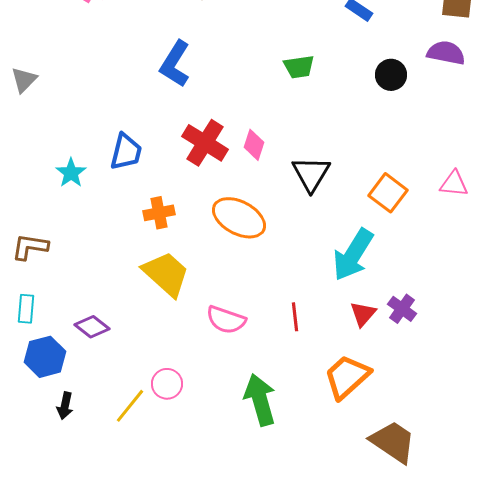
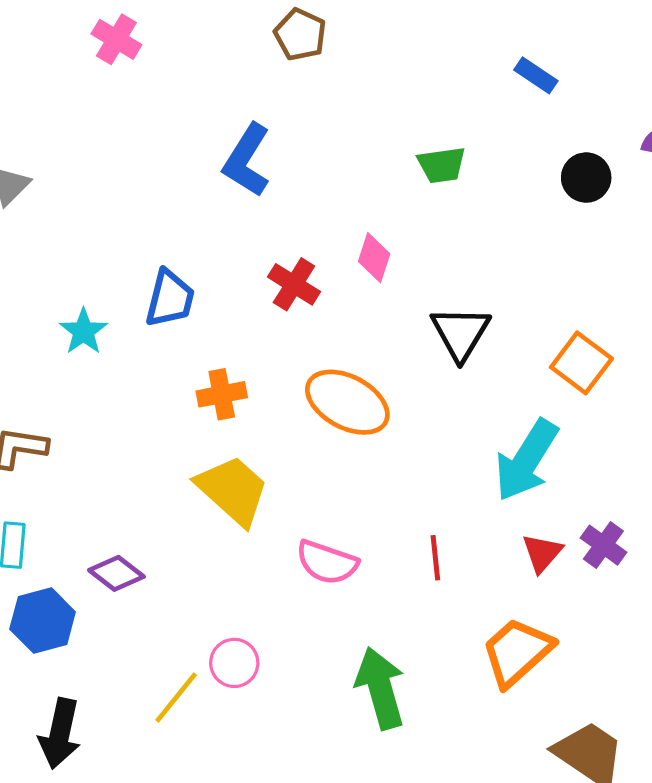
red cross: (205, 143) -> (294, 284), size x0.7
pink diamond: (254, 145) -> (374, 258), moved
black arrow: (65, 406) -> (60, 734), moved, size x1.6

